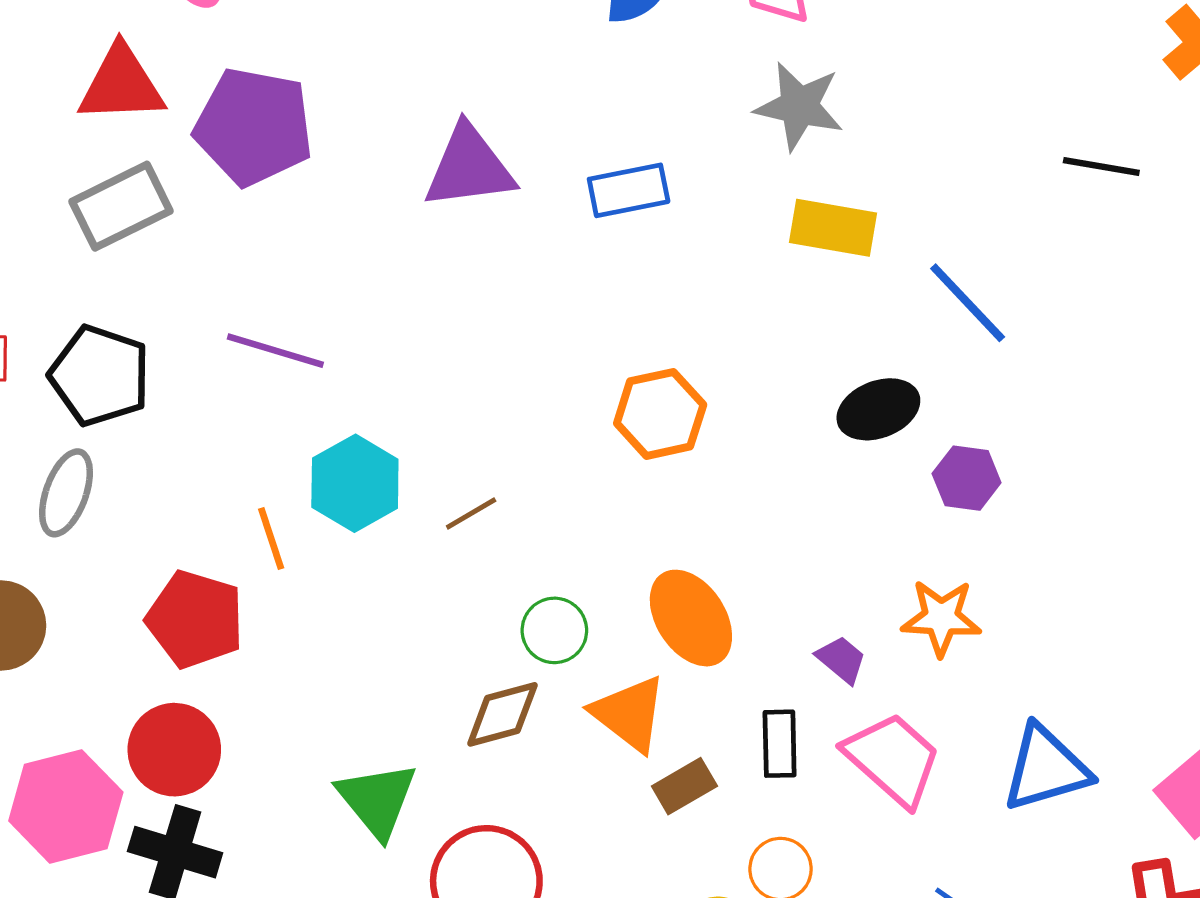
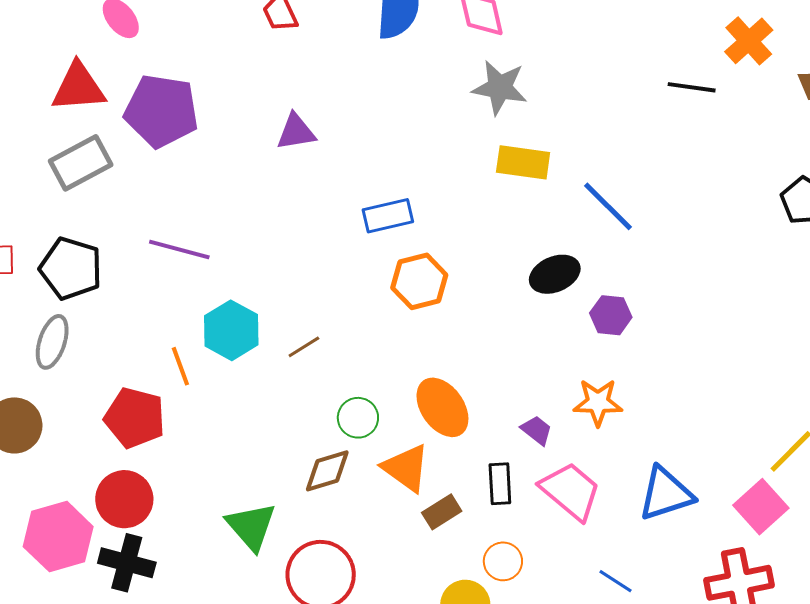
purple triangle: (469, 167) -> (296, 132), size x0.7
black line: (1101, 167) -> (692, 87), moved
blue rectangle: (629, 190) -> (388, 216), moved

